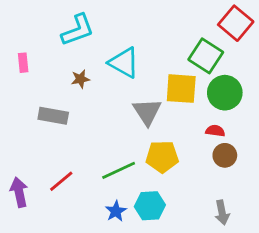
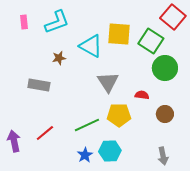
pink rectangle: (23, 63) -> (24, 22), moved
yellow square: (181, 89) -> (119, 34), moved
red semicircle: (215, 131) -> (142, 95), moved

